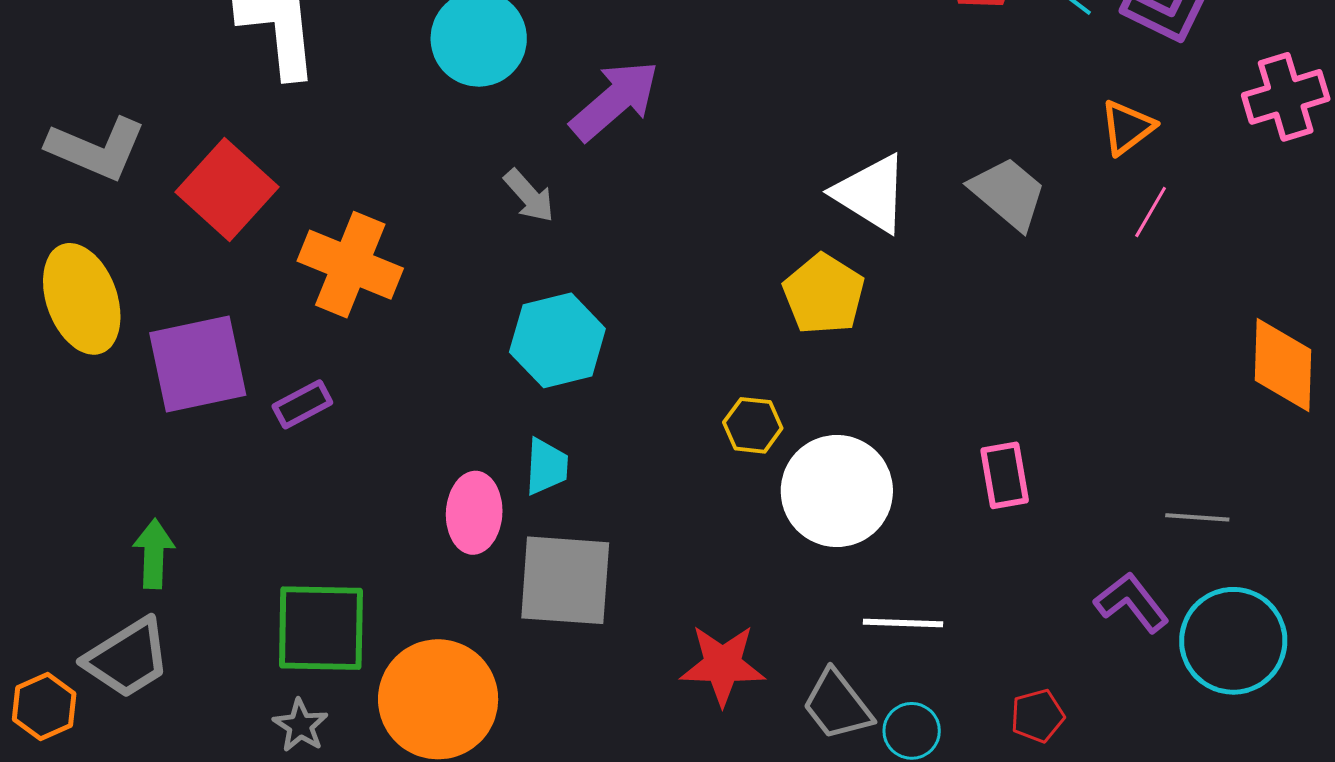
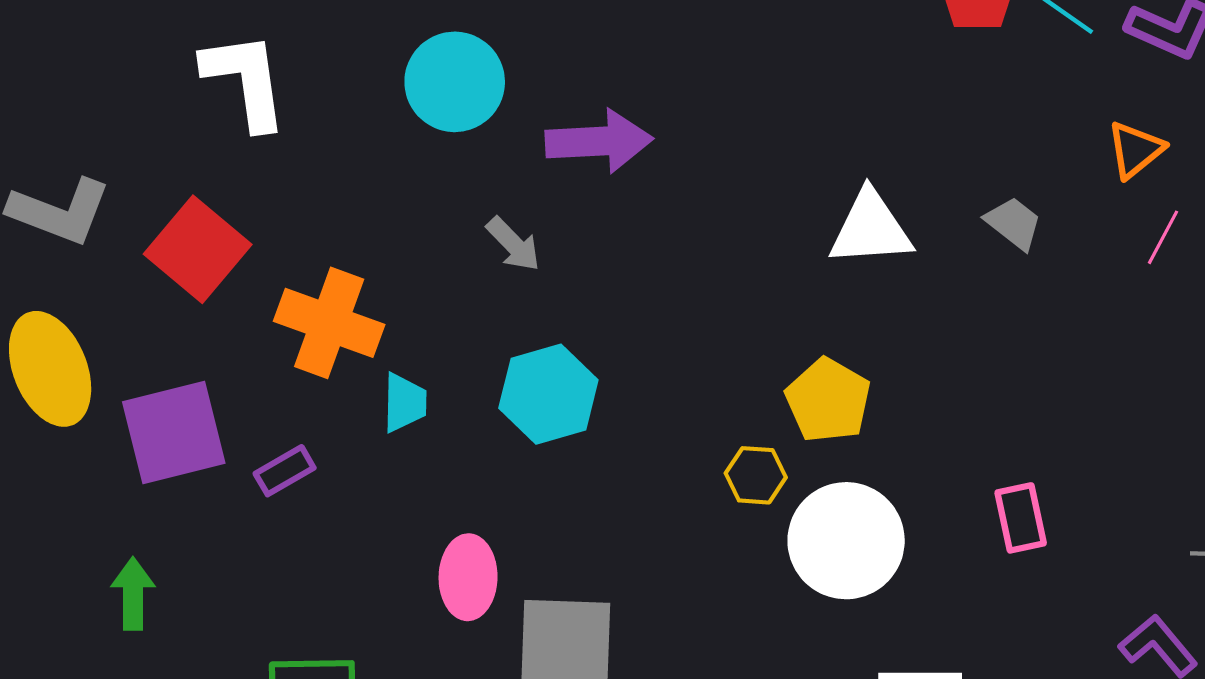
purple arrow: (615, 100) -> (599, 141), turned 40
white triangle: (871, 193) -> (871, 229), turned -34
gray trapezoid: (1008, 193) -> (1014, 223), size x0.7
yellow pentagon: (824, 294) -> (828, 400), moved
cyan trapezoid: (546, 467) -> (404, 403), moved
green arrow: (154, 554) -> (133, 594), moved

